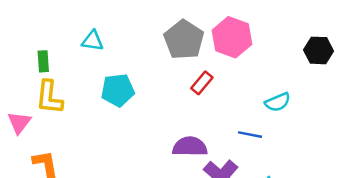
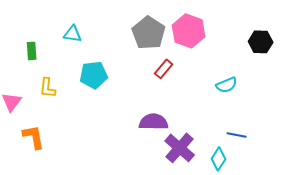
yellow L-shape: (49, 97) -> (48, 88), moved, size x0.7
blue line: (250, 135) -> (237, 135), moved

